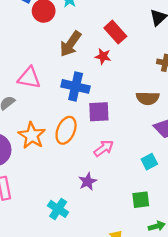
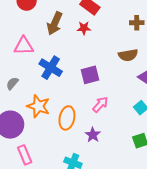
pink triangle: (29, 78) -> (24, 46), moved
blue cross: (76, 86) -> (51, 68), moved, turned 30
orange ellipse: (66, 130) -> (67, 118), moved

